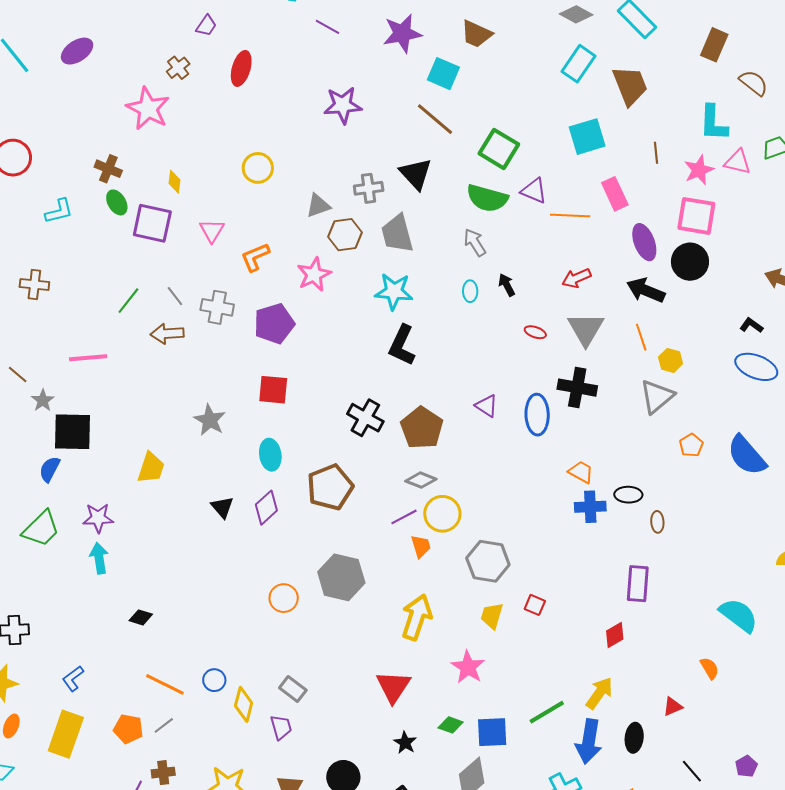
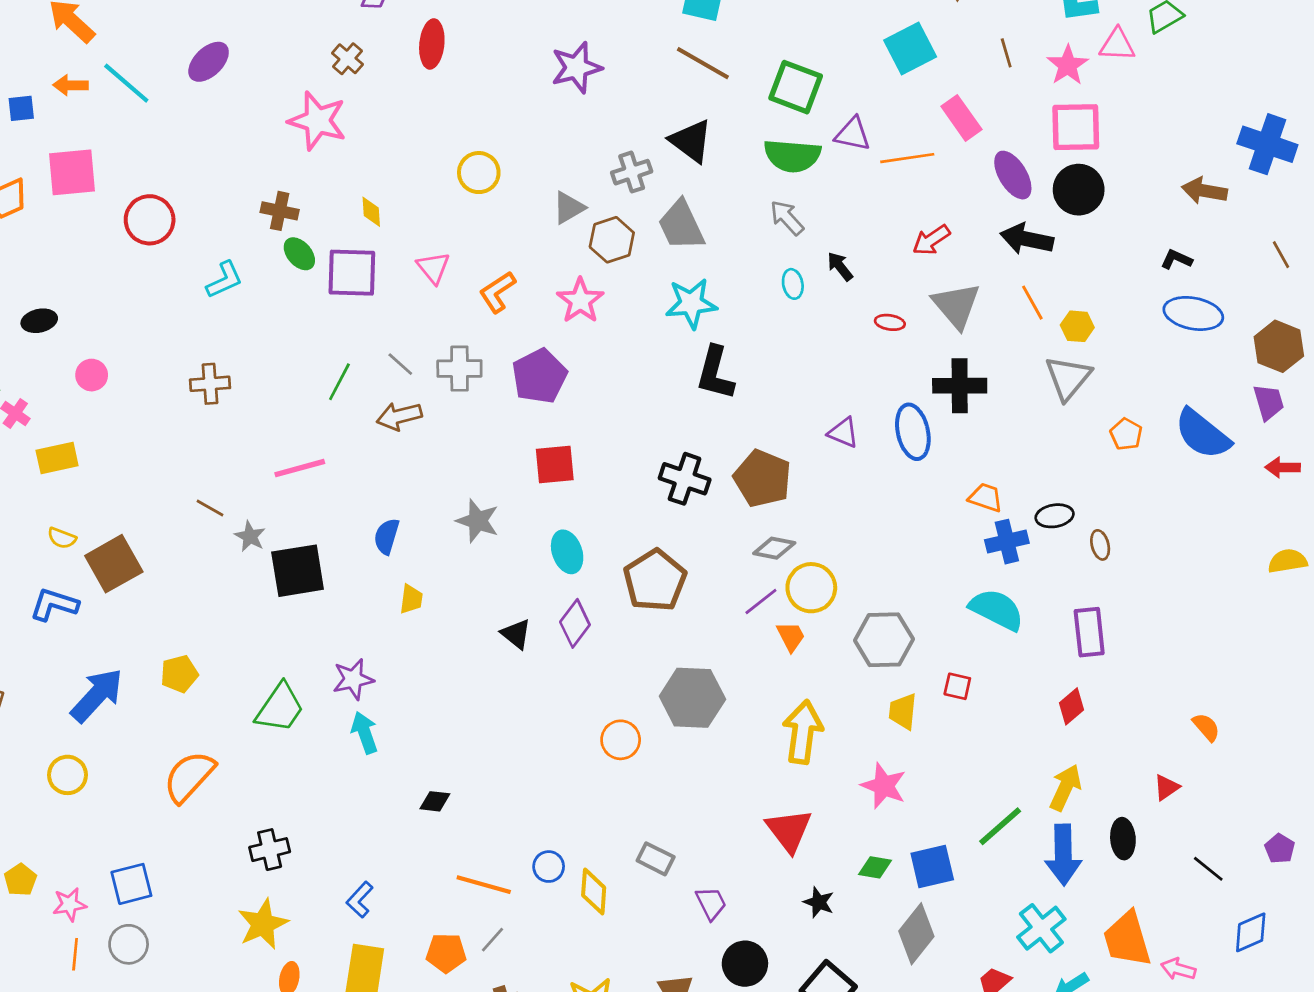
yellow trapezoid: (151, 468) -> (411, 599), size x0.7
blue semicircle: (50, 469) -> (387, 536), moved
cyan semicircle: (739, 615) -> (997, 610), moved
purple trapezoid: (281, 727) -> (711, 903), moved

